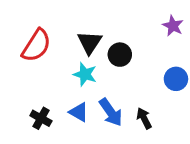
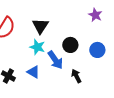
black circle: (120, 55) -> (70, 45), moved
blue arrow: (111, 112) -> (55, 60), moved

